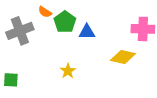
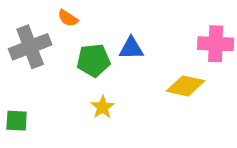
green pentagon: (65, 22) -> (93, 60), moved, turned 30

